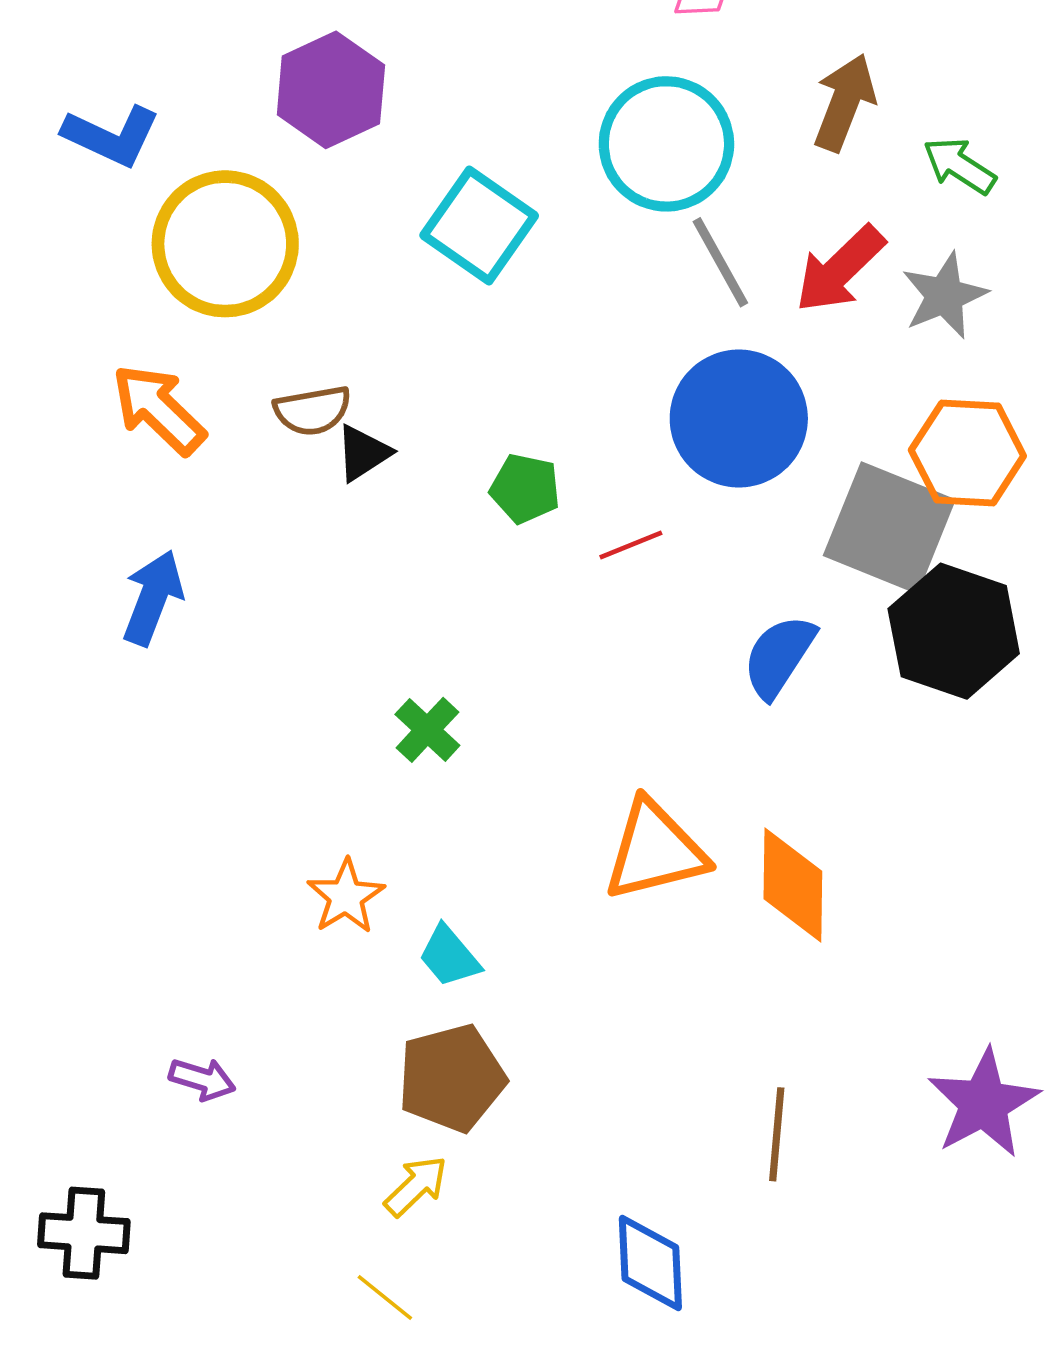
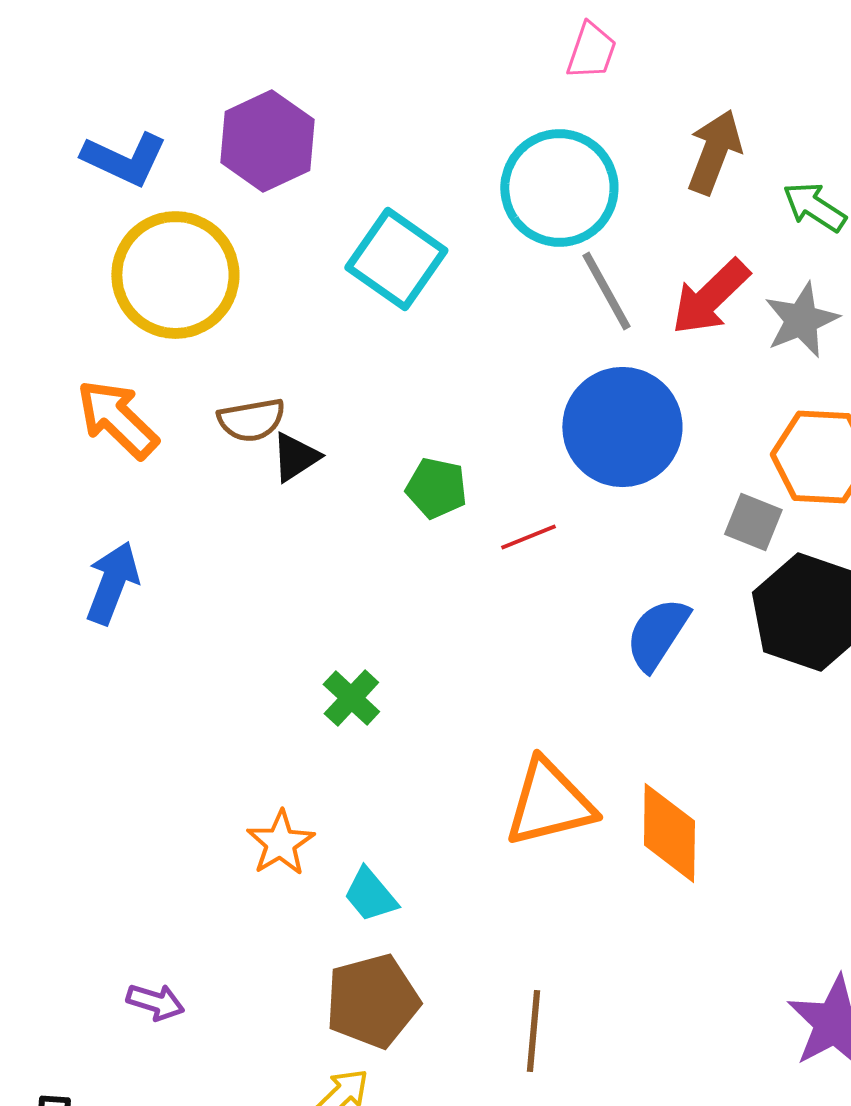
blue L-shape: (111, 136) -> (124, 159), moved
gray square: (889, 528) -> (753, 522), size x0.5
brown line: (777, 1134) -> (533, 1031), moved

